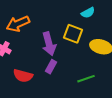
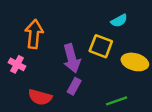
orange arrow: (18, 24) -> (34, 34), turned 120

